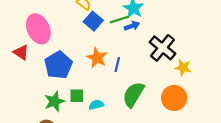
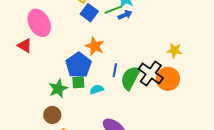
black cross: (162, 48) -> (151, 74), moved
blue line: (117, 64) -> (115, 70), moved
blue pentagon: (58, 65) -> (79, 65), moved

